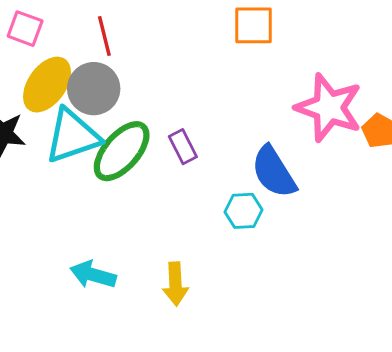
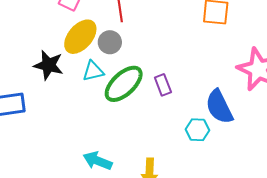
gray circle: (94, 89) -> (110, 42), size x0.7
cyan triangle: (72, 136) -> (93, 71), size x0.6

